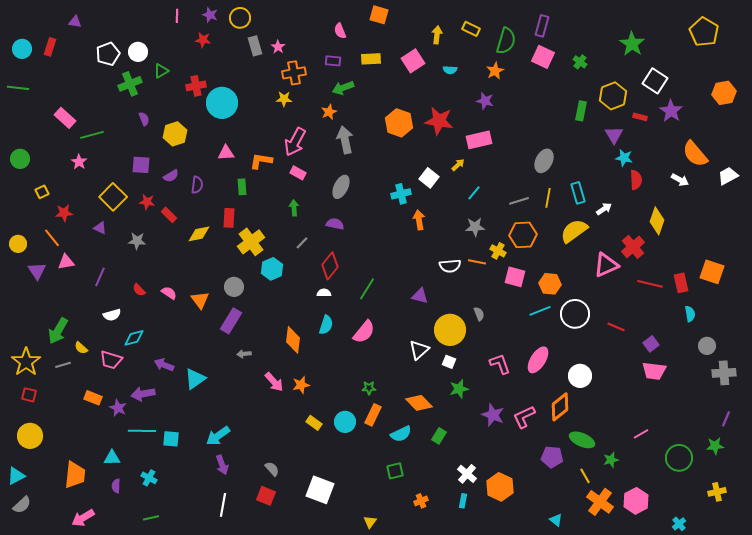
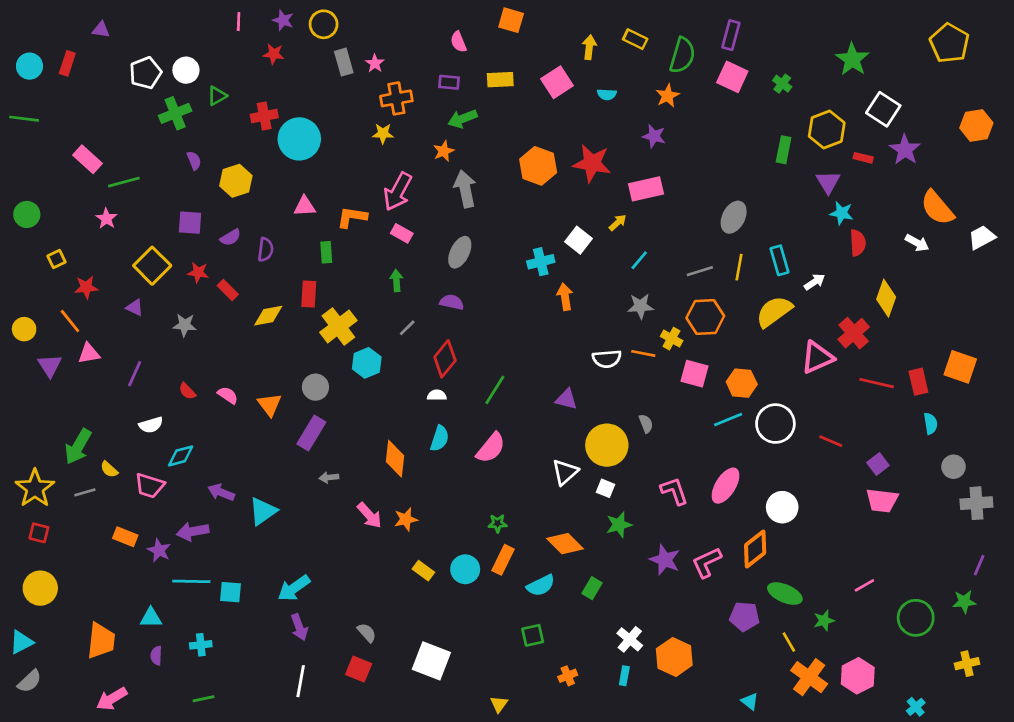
cyan cross: (149, 478) -> (201, 645), turned -35

